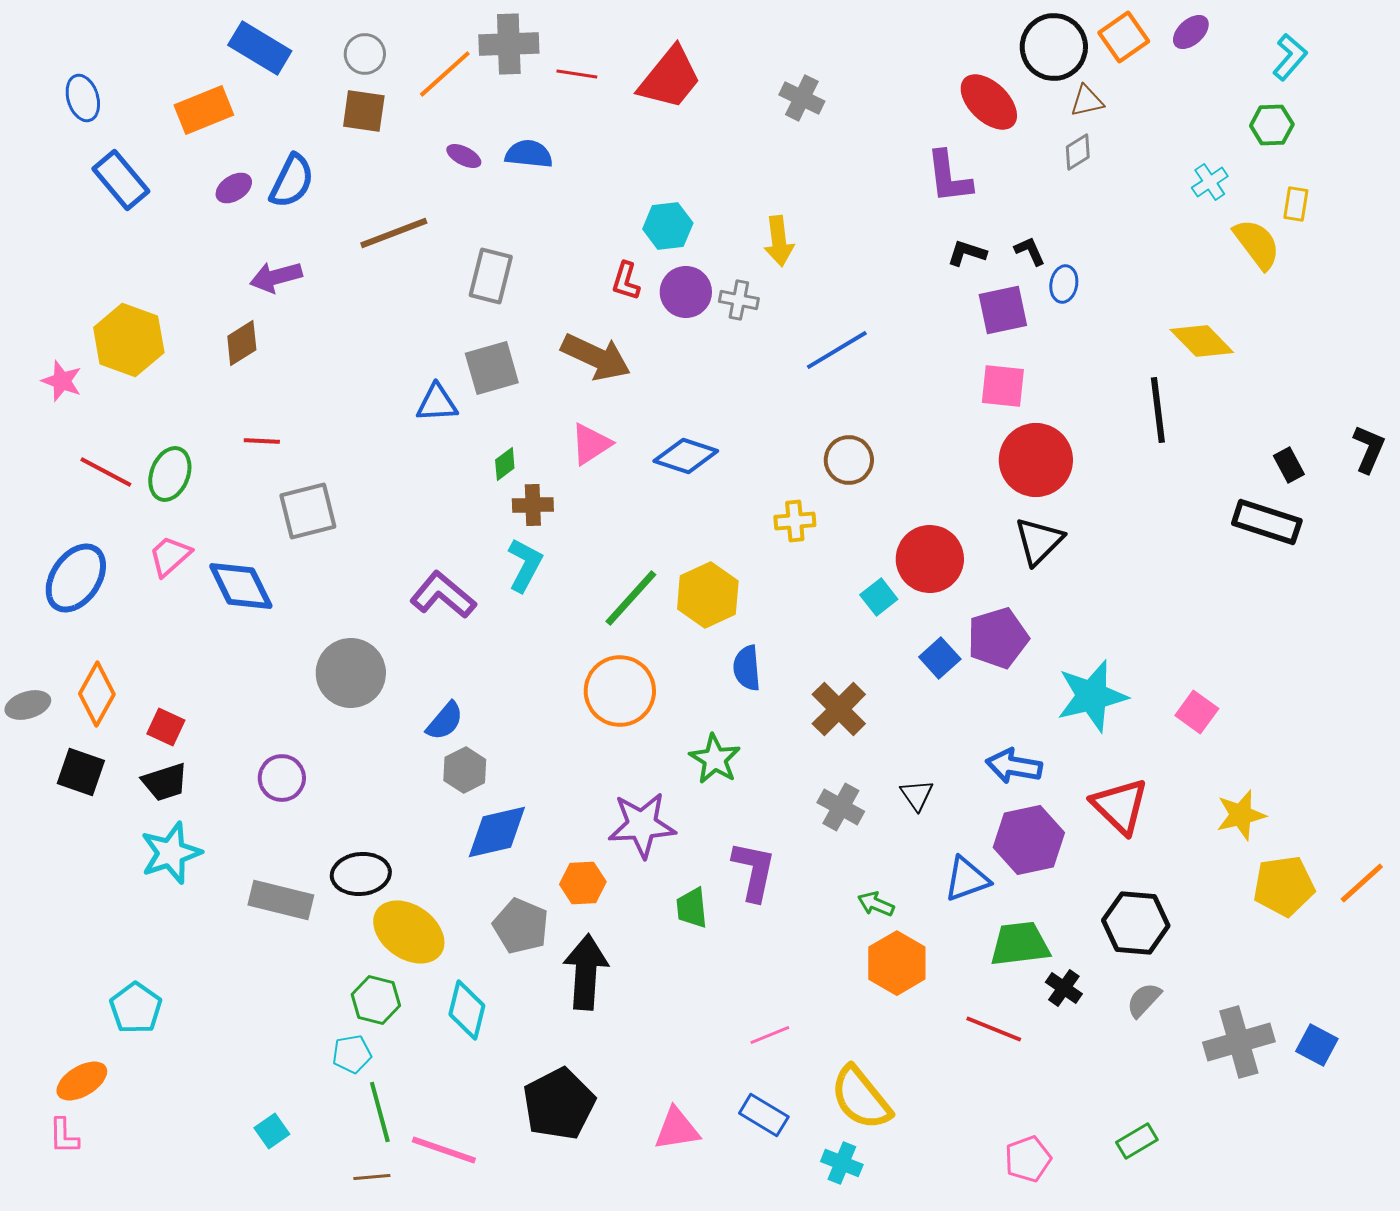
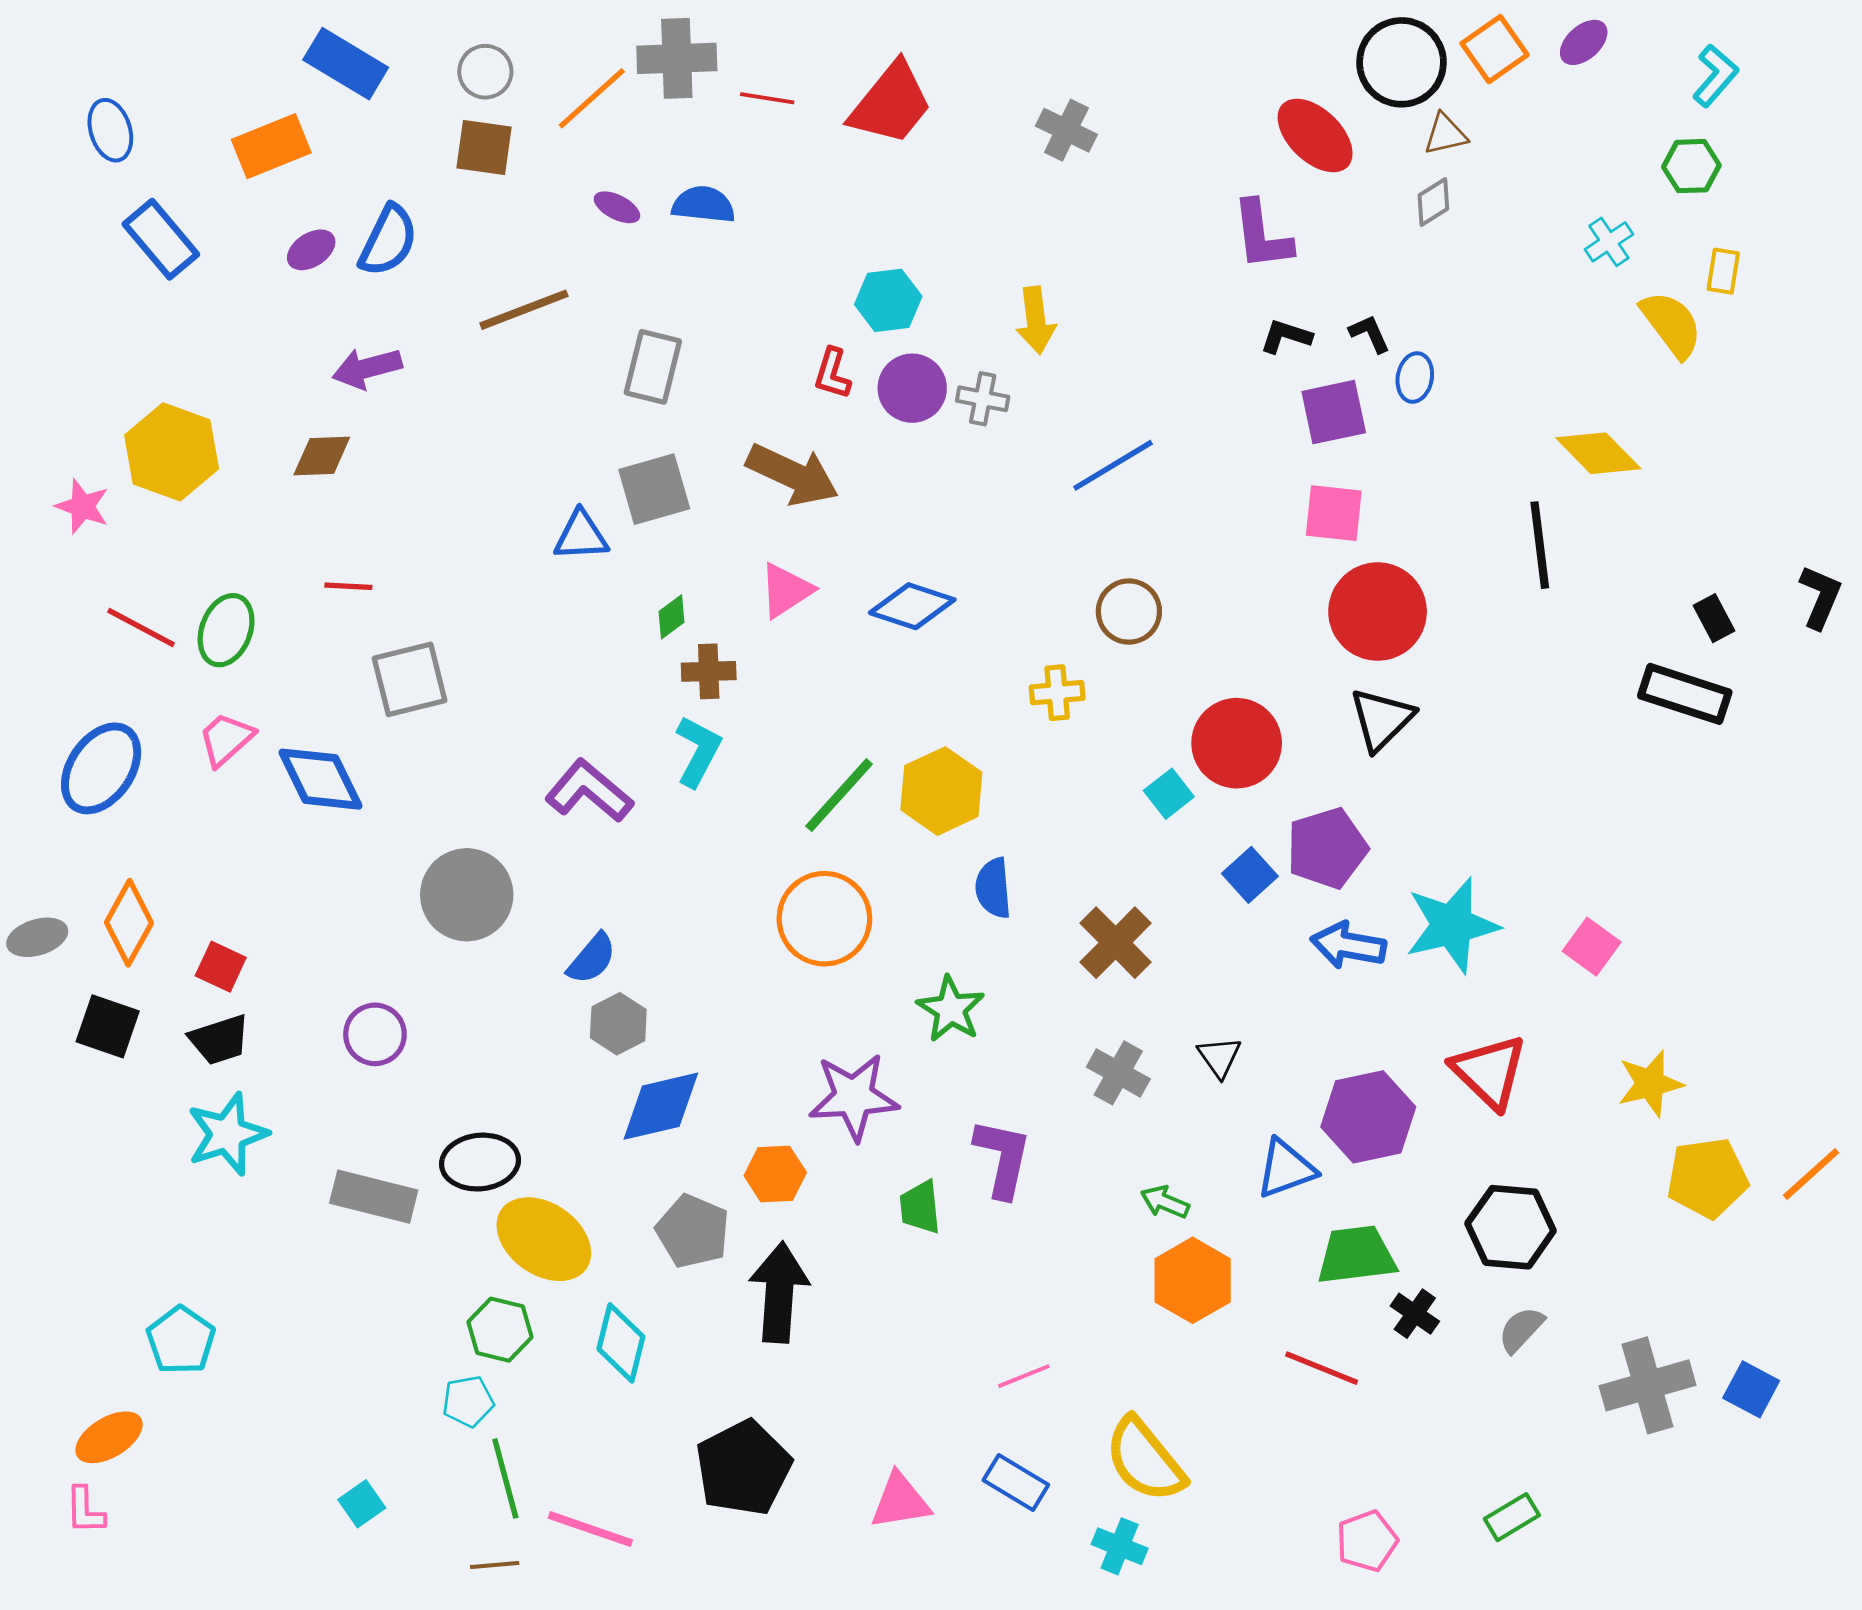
brown diamond: (242, 343) -> (322, 456), turned 30
blue arrow: (1014, 766) -> (1348, 945), moved

